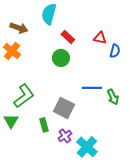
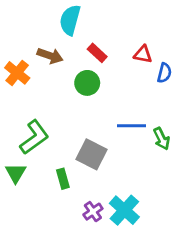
brown arrow: (19, 28) -> (50, 56), moved
purple cross: (65, 136) -> (93, 212), moved

